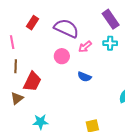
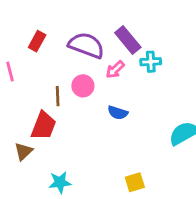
purple rectangle: (111, 19) -> (128, 40), moved
brown line: (16, 66) -> (58, 96), moved

